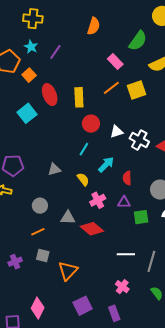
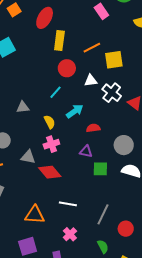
orange line: (111, 88) -> (92, 48), moved
yellow square: (137, 90) -> (114, 60), moved
red ellipse: (50, 95) -> (45, 18), moved, turned 40
red semicircle: (127, 178) -> (93, 128), turned 72
pink cross: (98, 200) -> (51, 144), moved
white line: (126, 254) -> (68, 204), moved
orange triangle: (68, 271) -> (35, 215), moved, turned 40

